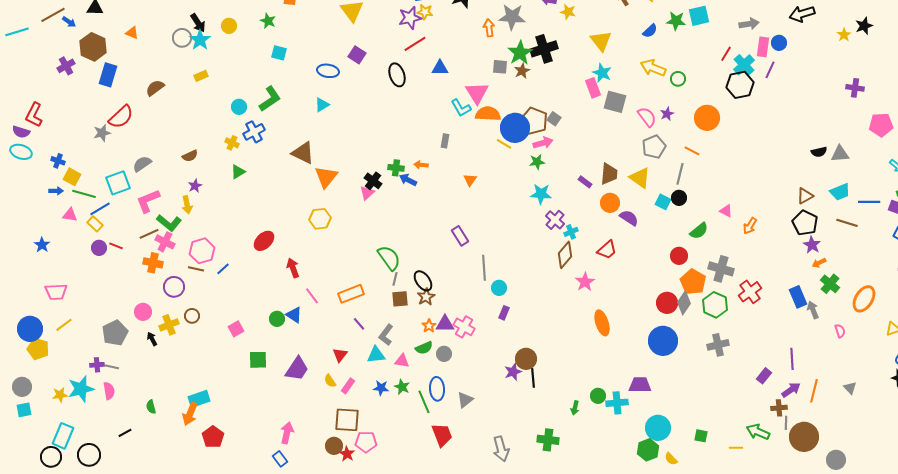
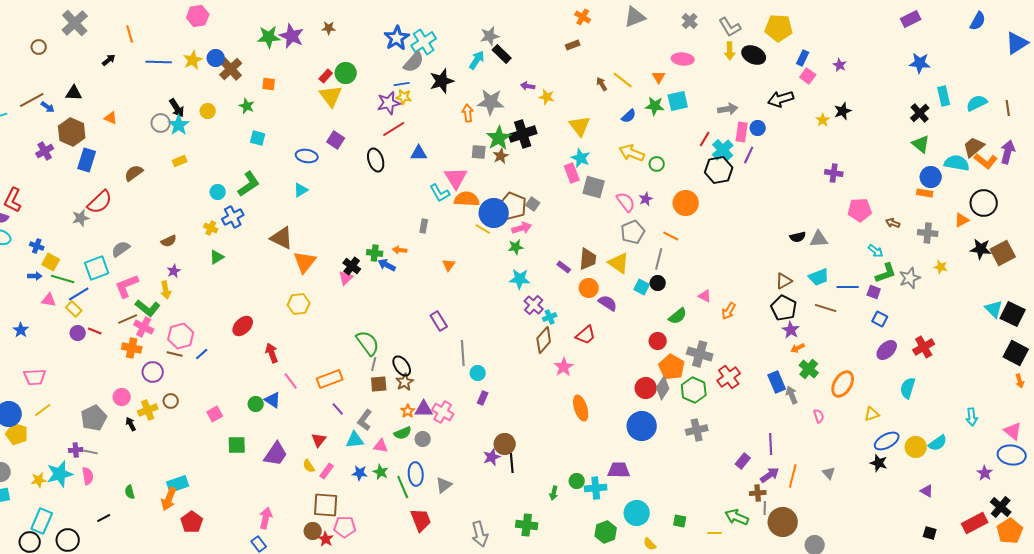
green hexagon: (648, 450) -> (606, 532), moved

